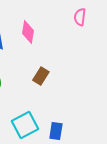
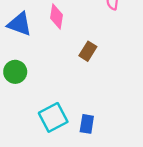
brown rectangle: (41, 76) -> (88, 51), moved

